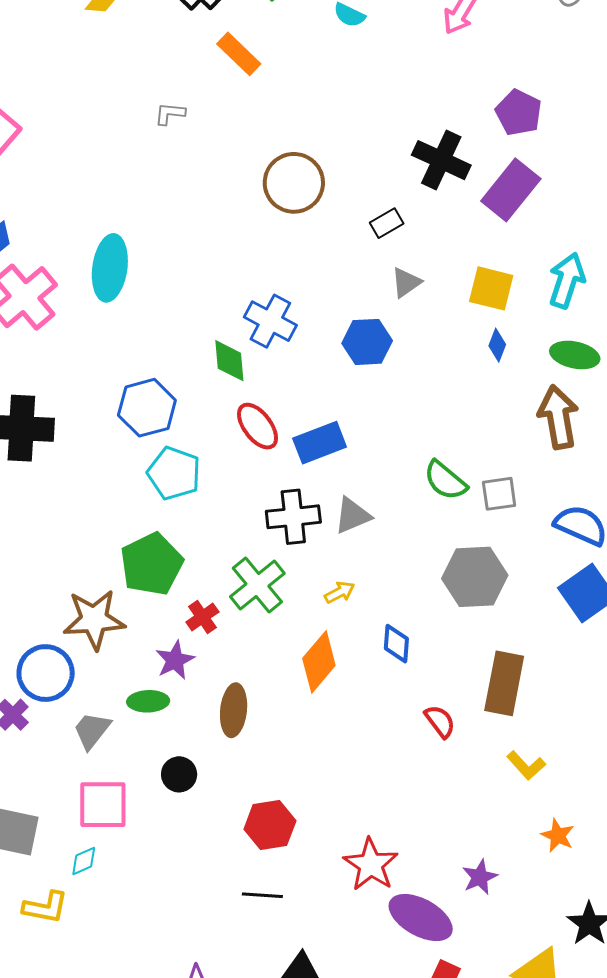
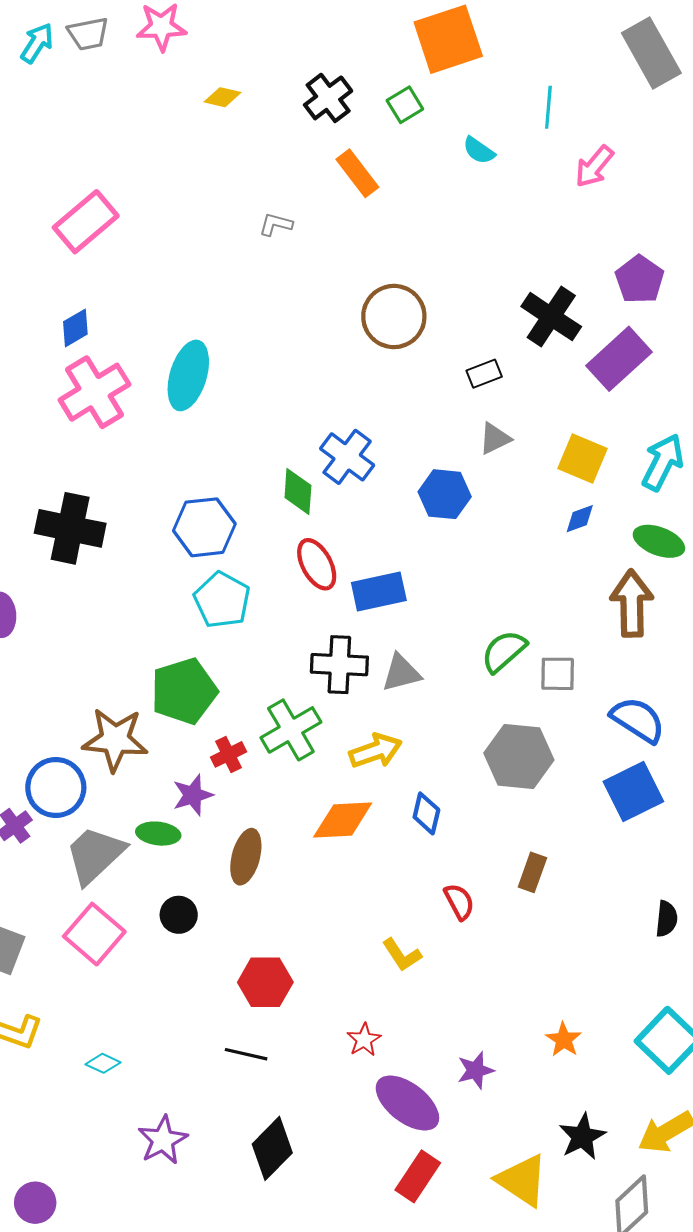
blue diamond: (497, 345) -> (580, 519), turned 40
green semicircle: (445, 480) -> (504, 651), turned 90
yellow arrow: (340, 592) -> (375, 751), size x1.6
orange diamond: (319, 662) -> (343, 820), turned 38
brown rectangle: (504, 683) -> (532, 872), size x0.6
gray trapezoid: (92, 730) -> (95, 855), size x1.5
yellow L-shape: (526, 765) -> (402, 955), moved
pink square: (103, 805) -> (94, 934), turned 32
cyan diamond: (84, 861) -> (103, 1063), moved, turned 40
red star: (371, 865) -> (364, 1040), size x0.6

